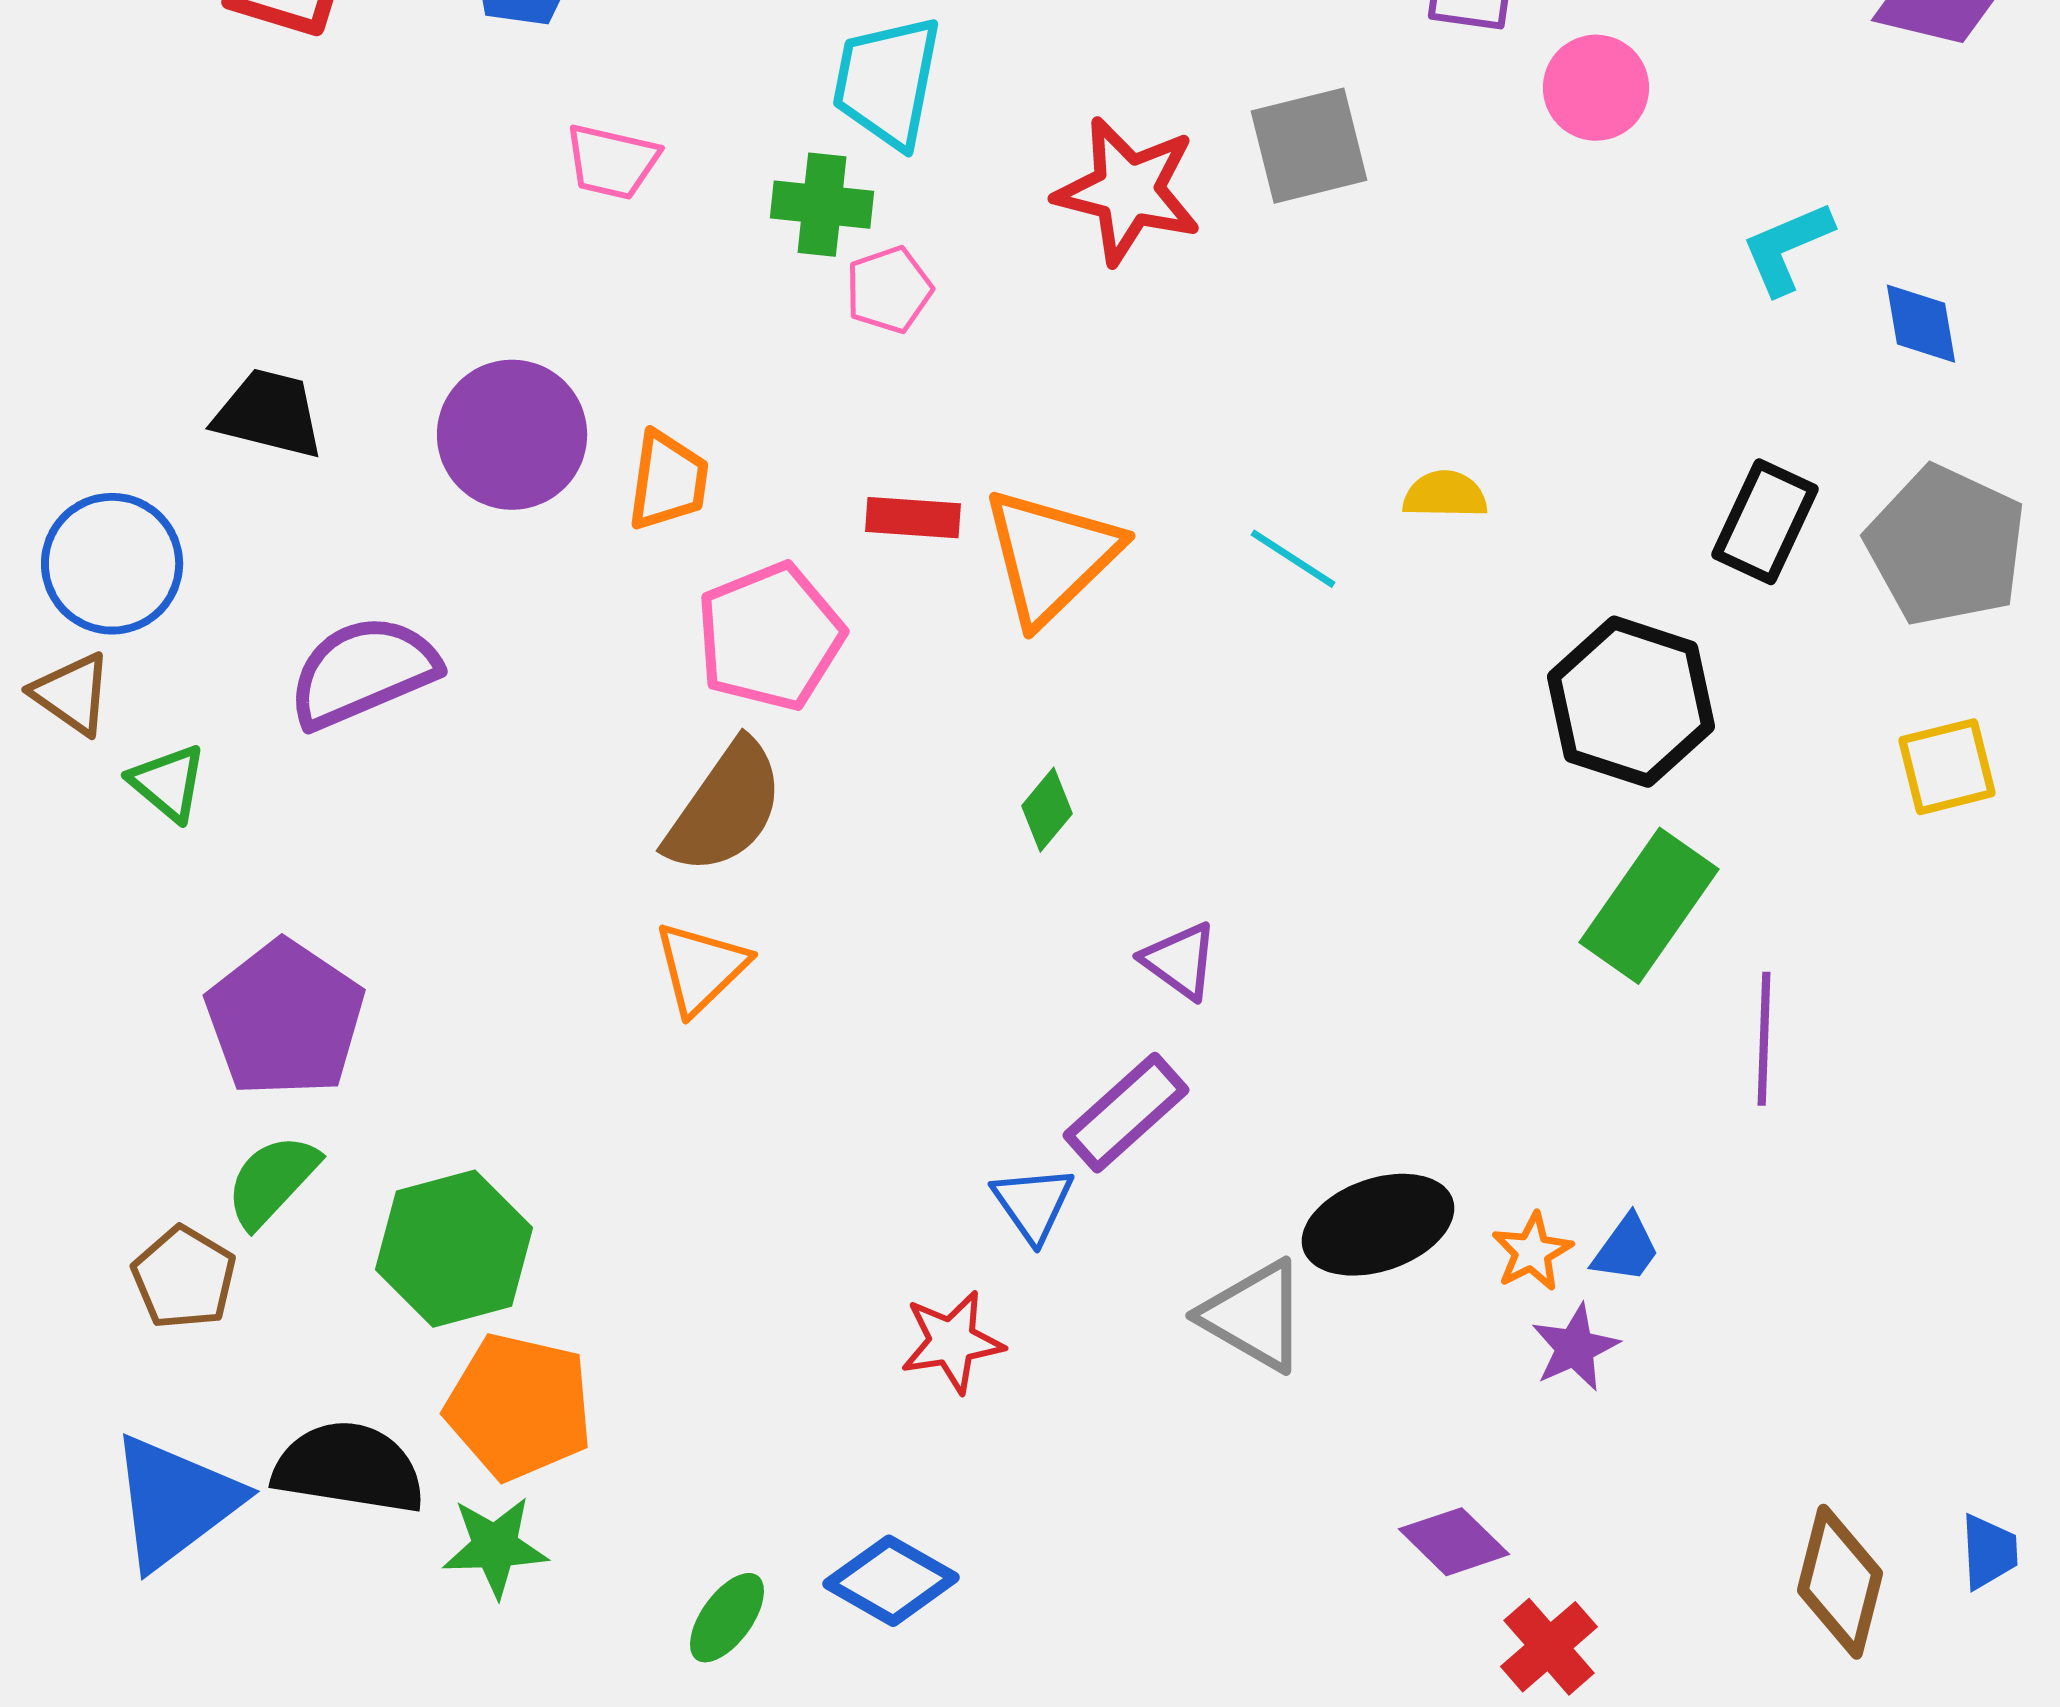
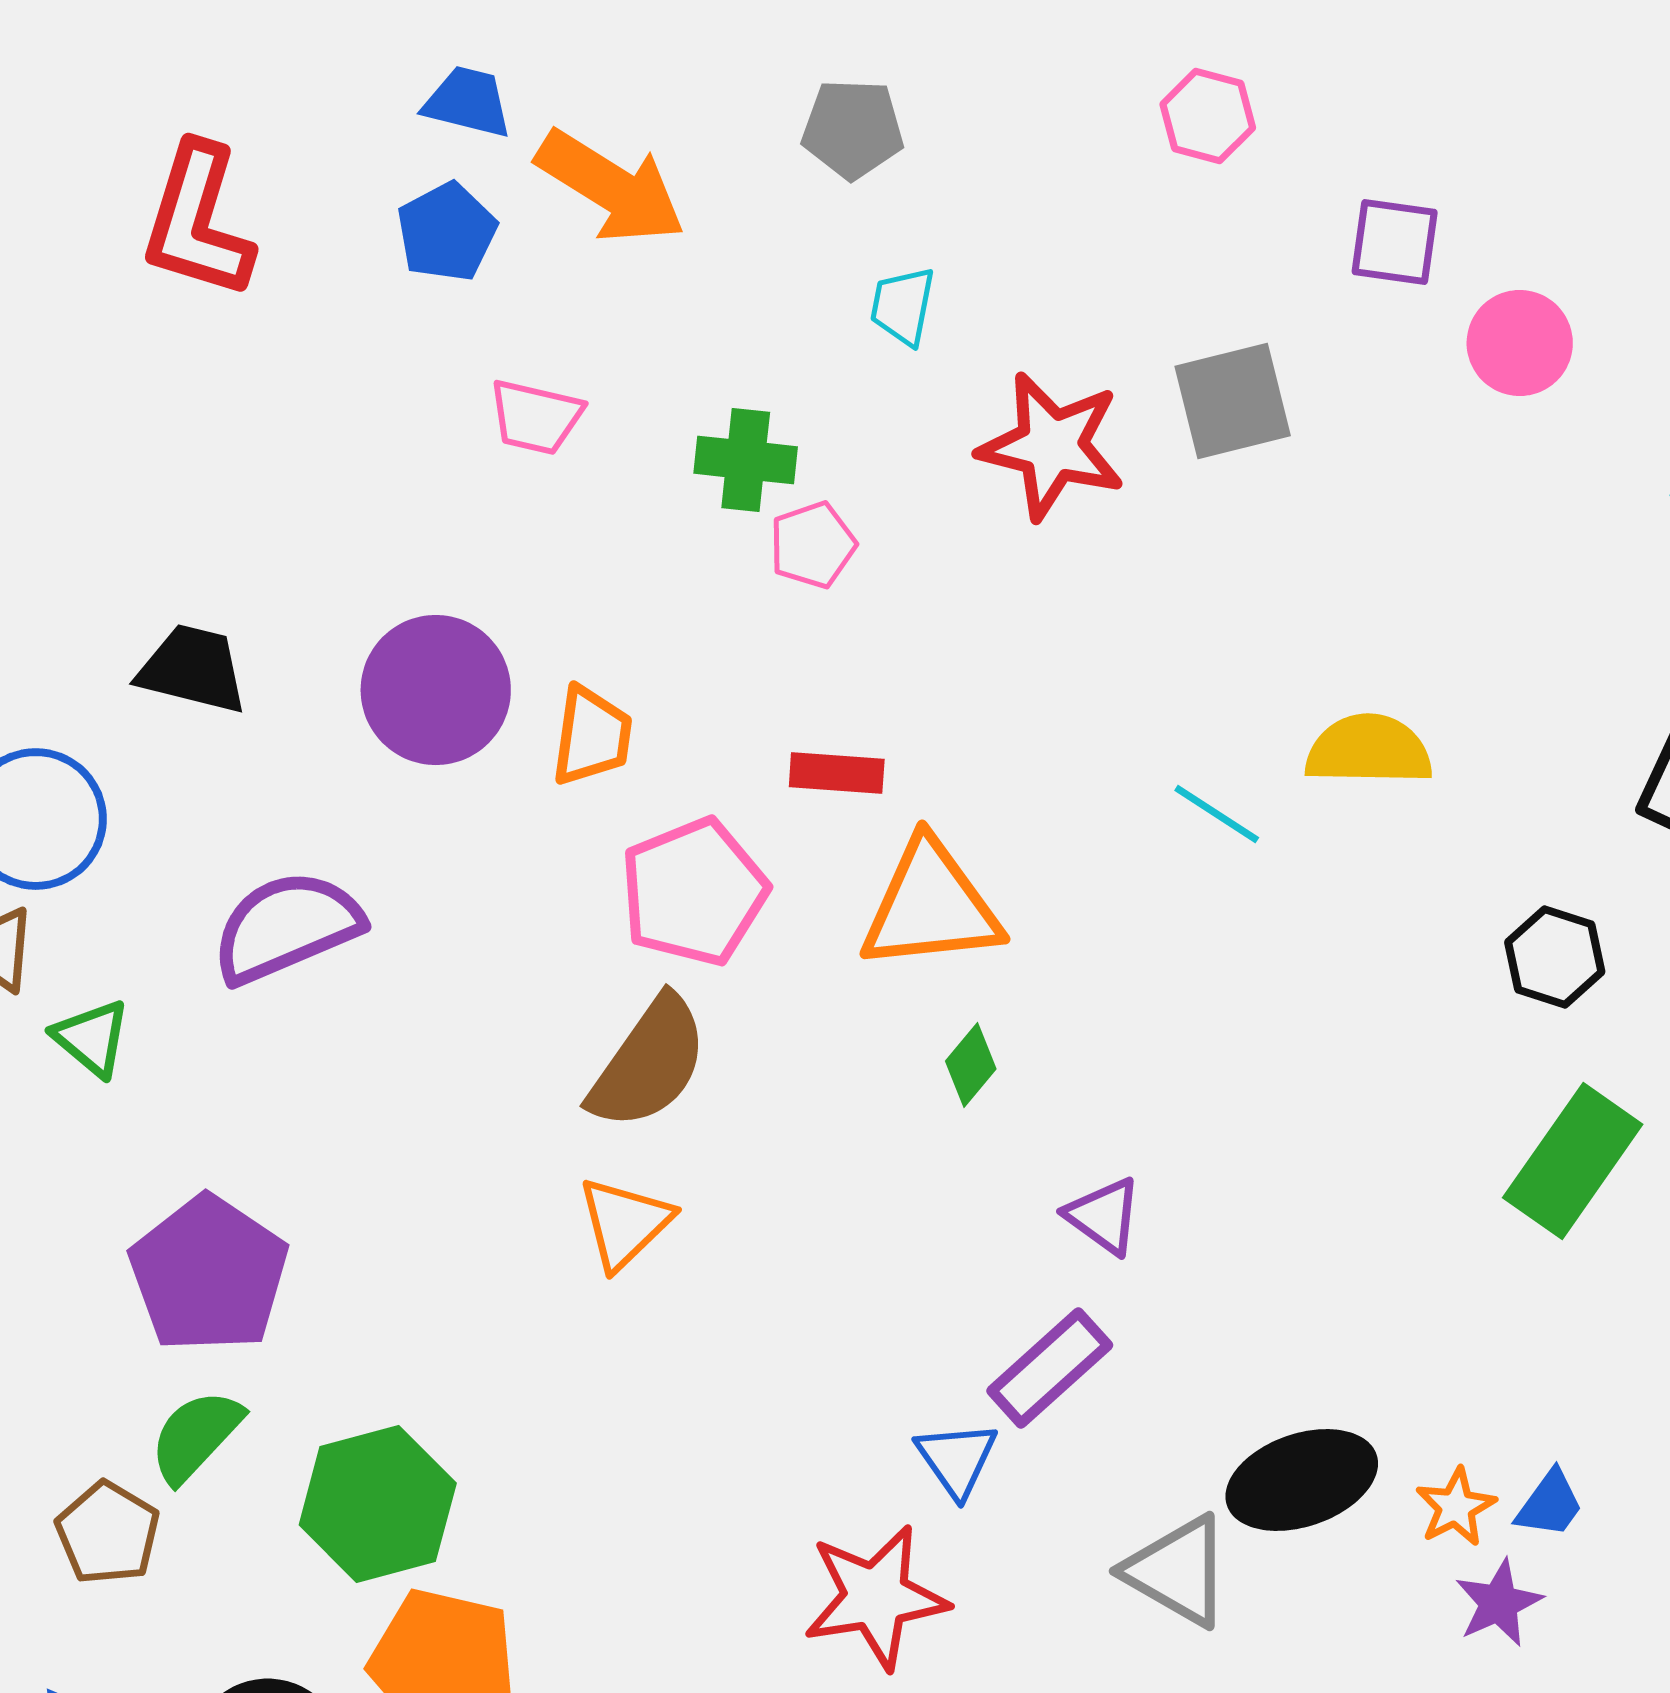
cyan trapezoid: (887, 82) -> (903, 306), moved, size x0.6
yellow semicircle: (1445, 495) -> (1369, 750), size x1.5
orange triangle: (1051, 556) -> (931, 906), moved, turned 38
black hexagon: (1631, 702) -> (1555, 957), size x0.6
red star: (952, 1342) -> (876, 1597), size x1.4

